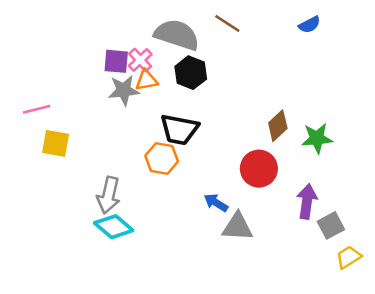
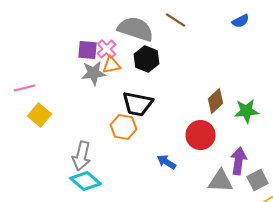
yellow square: (56, 143) -> (40, 115), turned 30
gray triangle: (237, 227) -> (220, 181), moved

